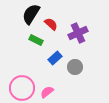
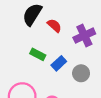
green rectangle: (36, 40) -> (38, 54), moved

